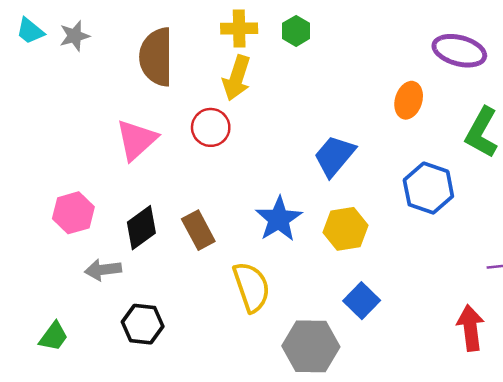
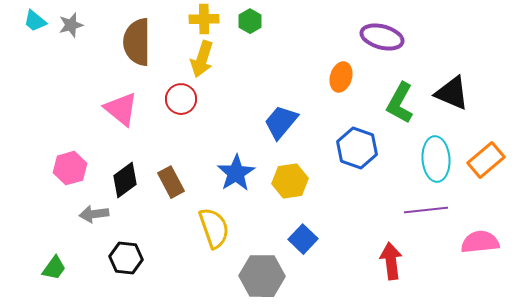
pink triangle: (136, 140) -> (121, 109), turned -39

